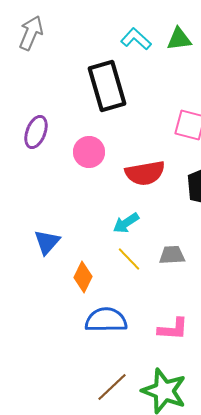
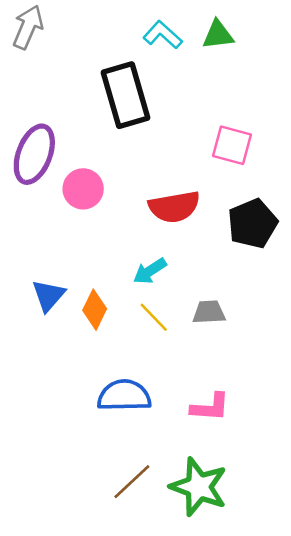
purple ellipse: (36, 132) -> (34, 154), size x1.4
pink circle: (89, 152) -> (83, 189), moved
orange diamond: (83, 277) -> (95, 310), moved

